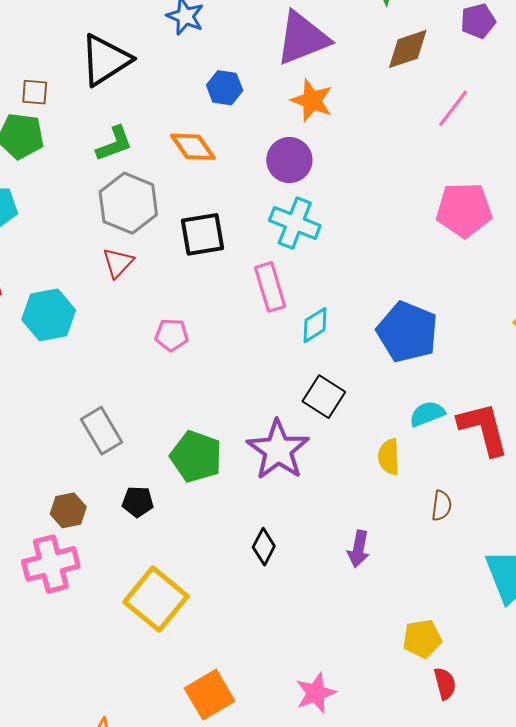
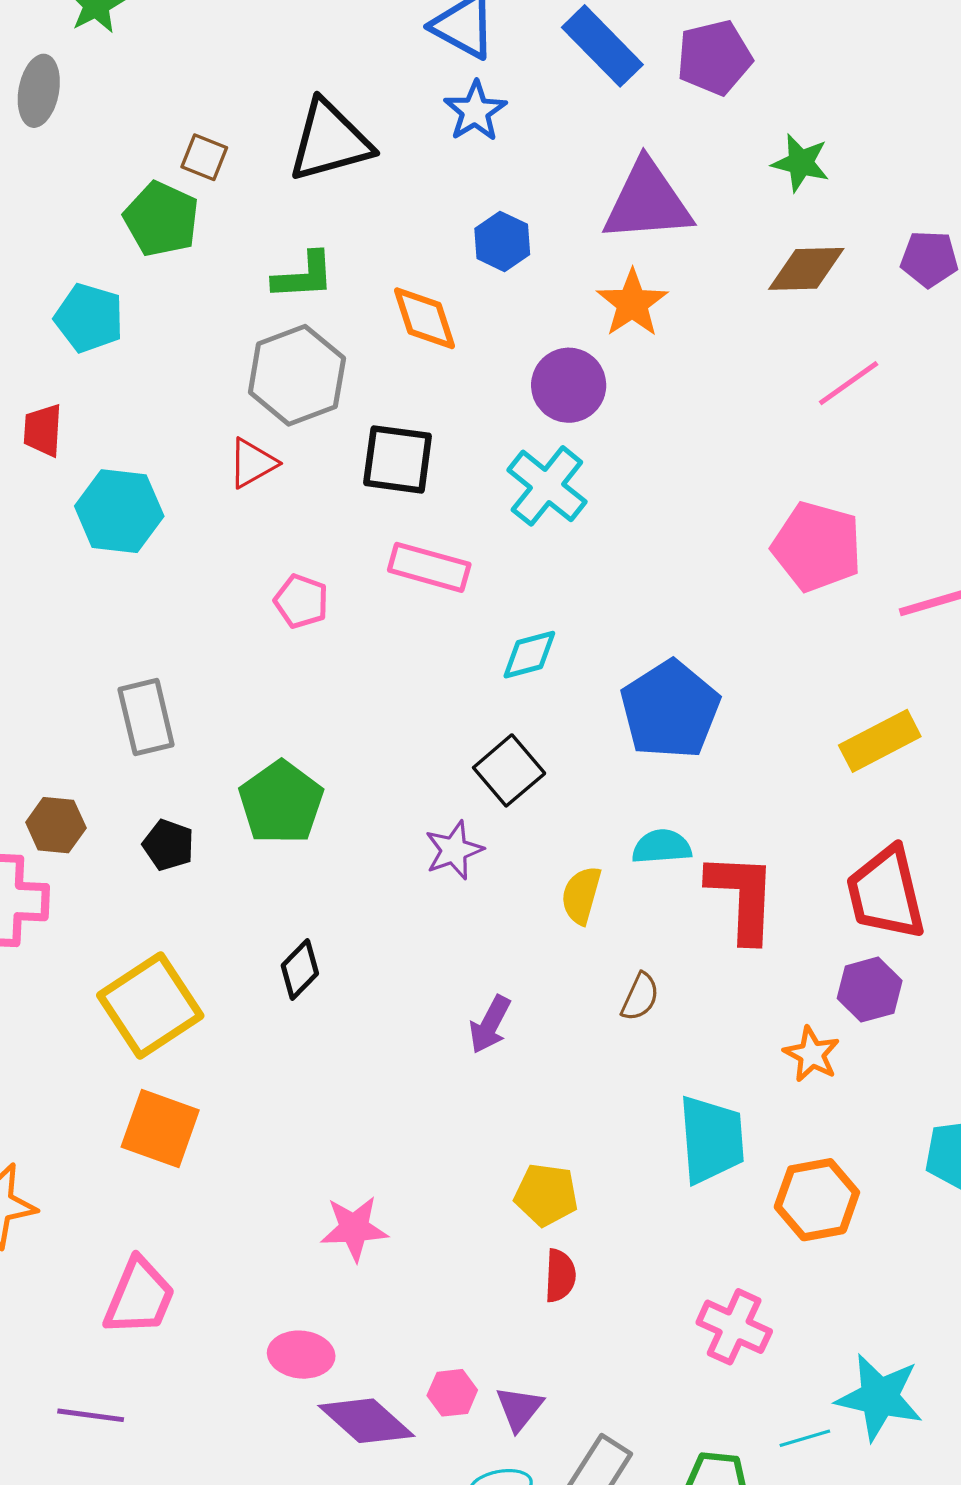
pink rectangle: (270, 287) -> (429, 567), moved, turned -75
purple star: (278, 450) -> (454, 850), moved, size x0.6
black diamond: (264, 547) -> (300, 969), moved
orange square: (210, 695) -> (160, 1129), moved, turned 33

